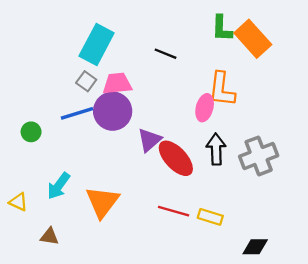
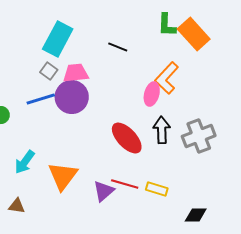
orange L-shape: (222, 89) -> (167, 78), turned 36
purple triangle: (149, 140) -> (104, 191), moved

